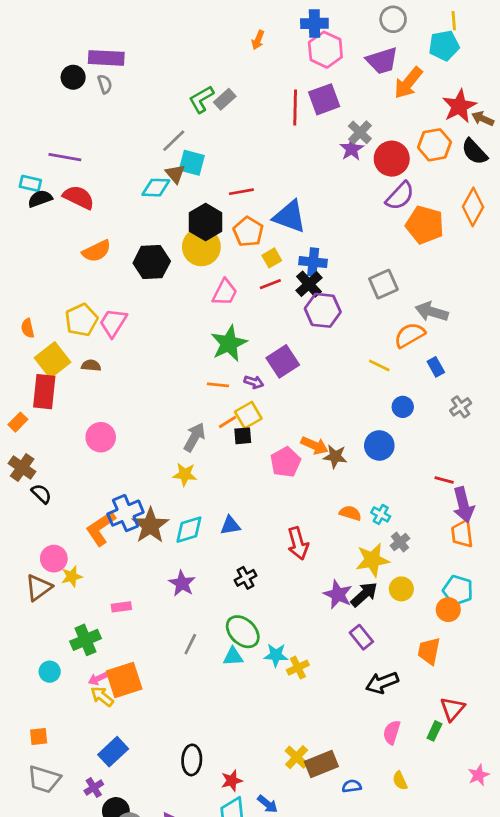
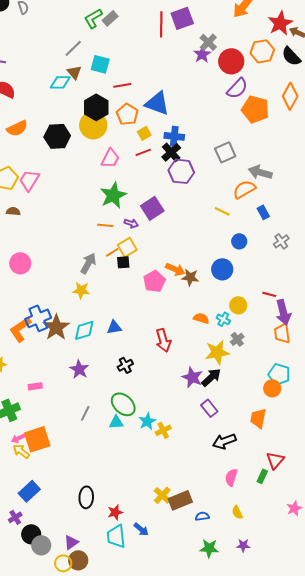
cyan square: (192, 163) -> (100, 64), moved
yellow circle: (401, 589) -> (238, 305), moved
cyan star: (276, 655) -> (147, 421), turned -30

